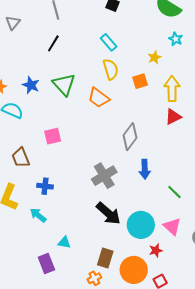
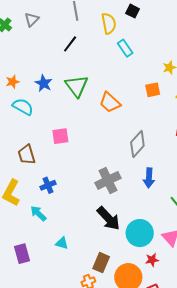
yellow semicircle: (111, 69) -> (109, 23), moved
blue cross: (45, 186) -> (48, 185), turned -35
purple rectangle: (46, 263) -> (22, 254), moved

